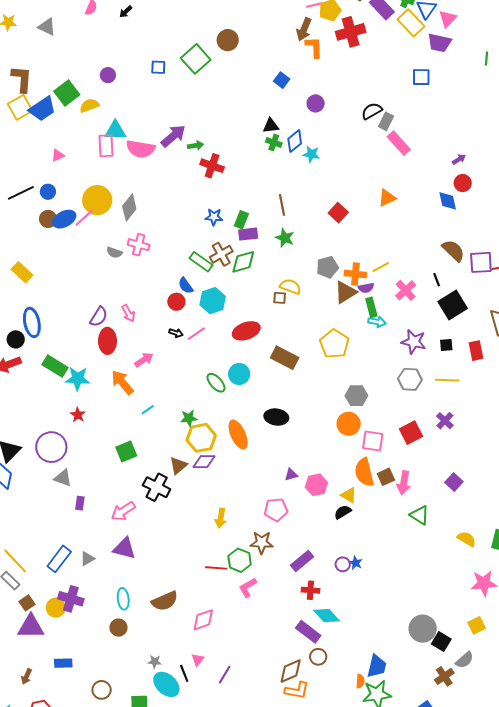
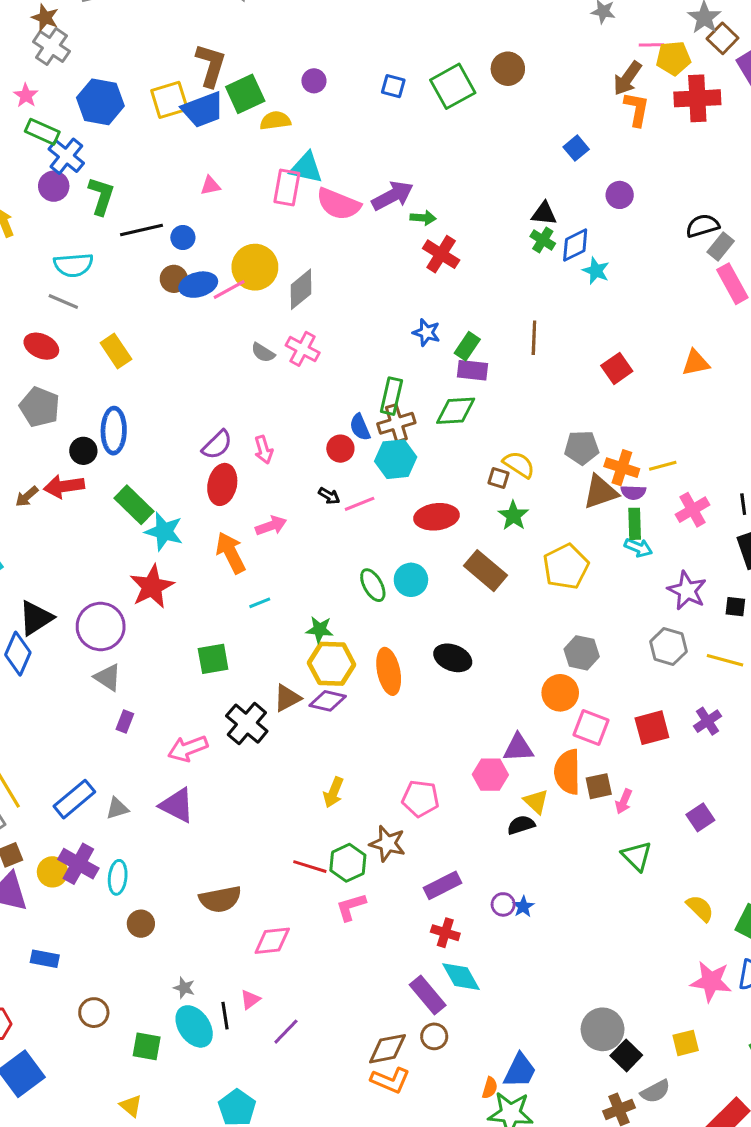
brown L-shape: (22, 79) -> (211, 65), moved
green star: (285, 238) -> (513, 516), moved
brown cross: (221, 254) -> (396, 423), moved
green rectangle: (201, 262) -> (391, 396), turned 55
red star: (78, 415) -> (152, 587), size x1.8
purple triangle: (291, 475) -> (518, 748), moved, size x1.5
pink arrow: (404, 483) -> (624, 801), size x0.7
cyan ellipse: (123, 599) -> (118, 877), moved

